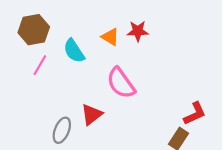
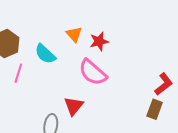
red star: (138, 31) -> (99, 41), moved
orange triangle: (110, 37) -> (74, 34), turned 30

